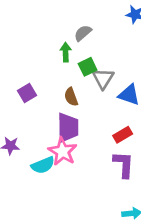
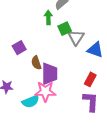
brown semicircle: (71, 97) -> (36, 63), moved
red rectangle: (123, 135) -> (90, 79), turned -32
pink star: (63, 151) -> (45, 91), turned -30

